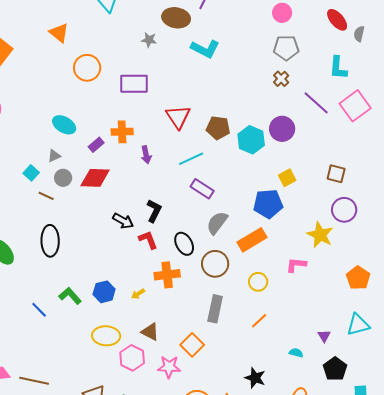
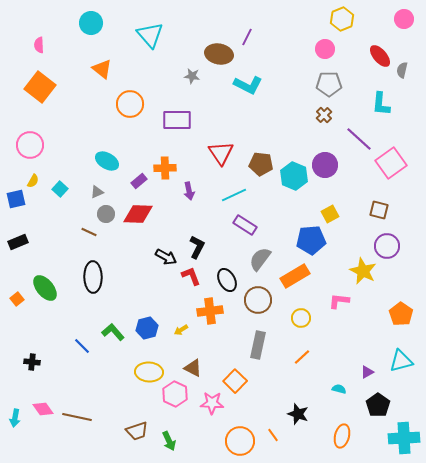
pink square: (355, 106) -> (391, 163), moved
cyan square: (31, 173) -> (60, 189), moved
purple triangle: (324, 336) -> (367, 372), turned 32

